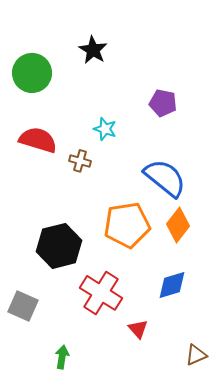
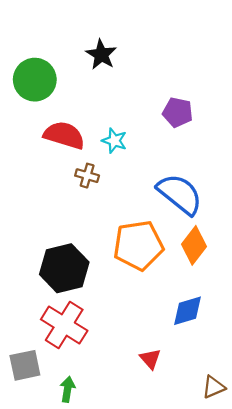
red semicircle: (38, 140) -> (64, 135), moved
red cross: (101, 293) -> (64, 325), moved
gray square: (23, 306) -> (25, 365), moved, turned -36

